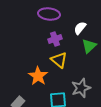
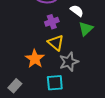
white semicircle: (80, 28) -> (77, 11), turned 88
gray star: (81, 88) -> (69, 62), moved

